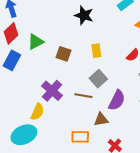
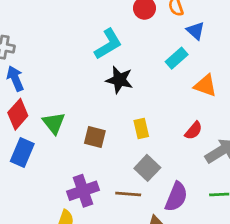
green triangle: (36, 42) -> (54, 123), turned -36
purple cross: (52, 91) -> (83, 191), turned 35

